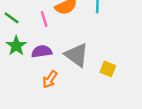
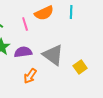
yellow square: (108, 69) -> (80, 67), turned 32

